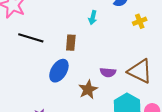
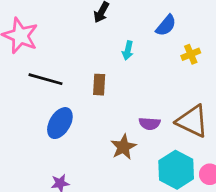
blue ellipse: (59, 71) -> (60, 123), moved

